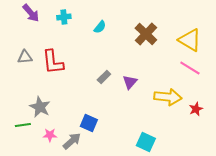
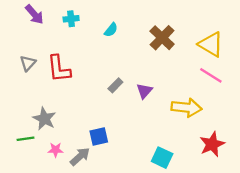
gray triangle: (25, 57) -> (28, 63), turned -42
red star: (196, 109) -> (212, 144), moved, size x1.6
blue square: (89, 123) -> (99, 136), turned -36

